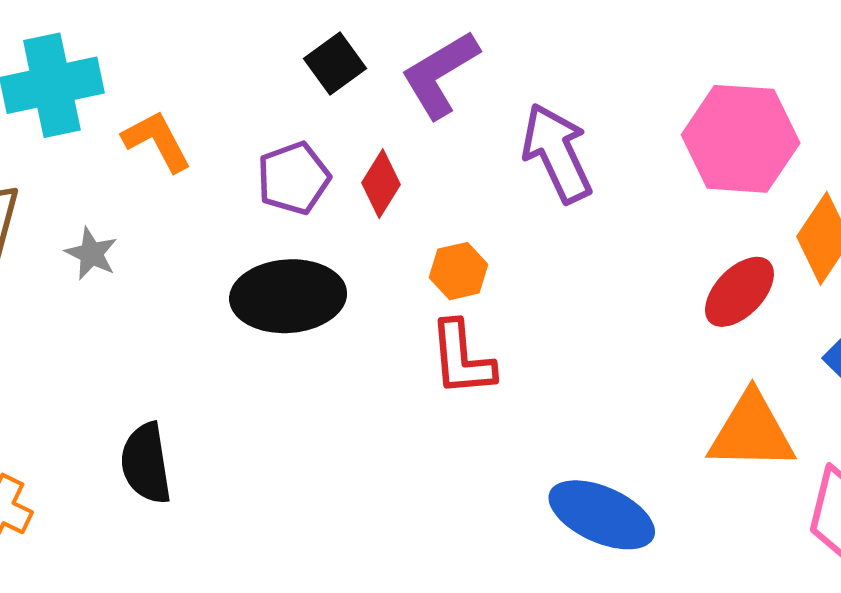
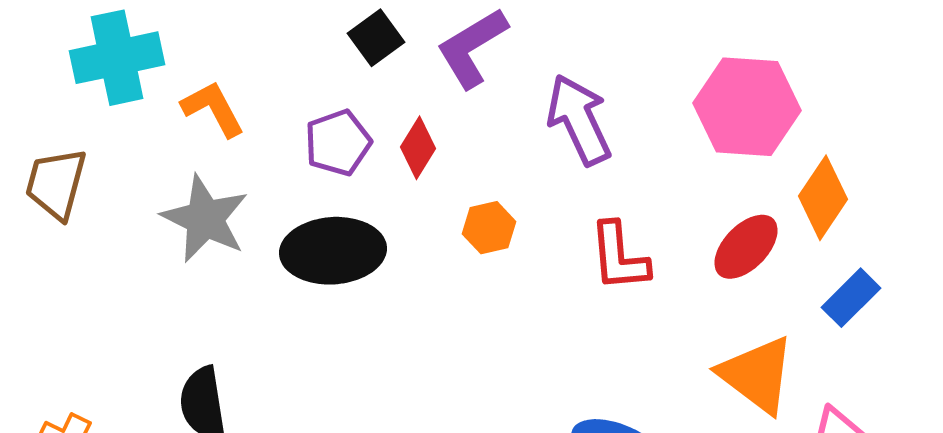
gray star: (91, 254) -> (205, 219), moved, size x1.8
red L-shape: (462, 359) -> (619, 257), moved
orange triangle: (751, 432) -> (757, 375), turned 36

